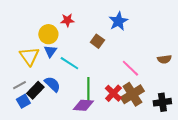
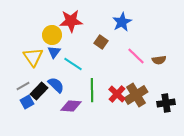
red star: (67, 20) -> (71, 21), size x1.6
brown semicircle: (164, 59) -> (159, 60), moved
pink line: (130, 68) -> (136, 56), moved
purple diamond: (83, 105) -> (71, 106), moved

